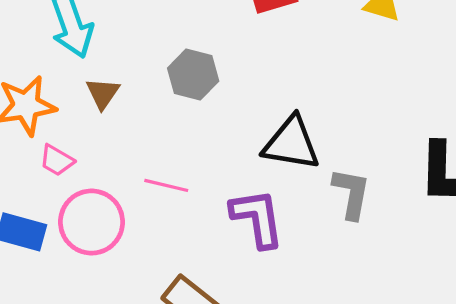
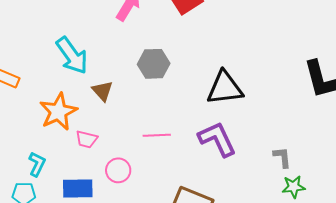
gray L-shape: (351, 193) -> (282, 157), moved, size x0.7
pink circle: (92, 222) -> (118, 170), size x0.6

